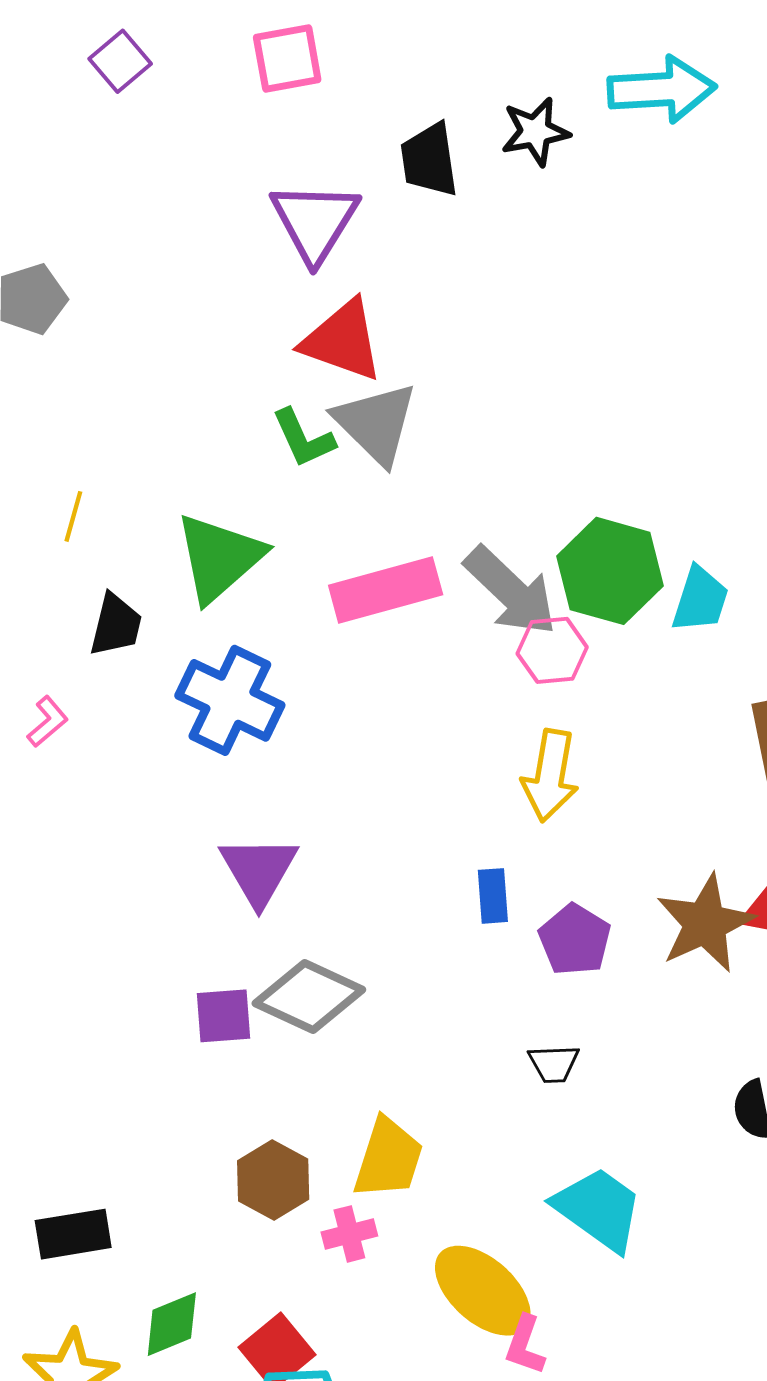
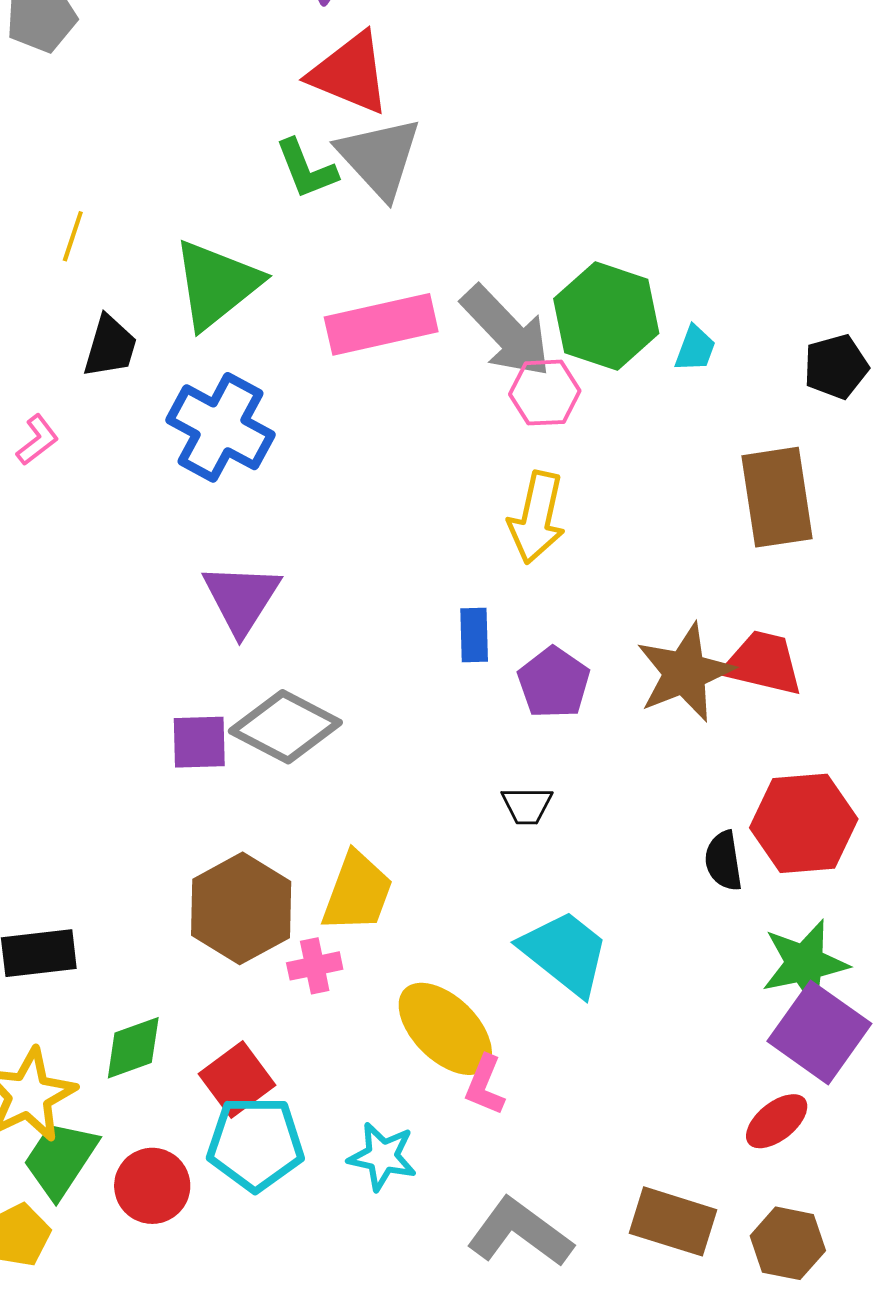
cyan trapezoid: (700, 599) -> (695, 349), size x0.7
brown hexagon: (273, 1180) -> (241, 908), size x1.4

